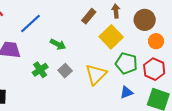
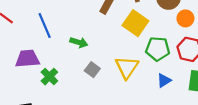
blue line: (30, 23) -> (45, 25), turned -60
green cross: (40, 70) -> (49, 77), moved

